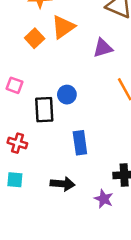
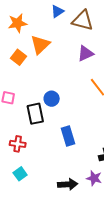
purple triangle: (103, 48) -> (85, 53), moved
cyan square: (15, 180) -> (20, 174), turned -32
black arrow: (63, 184) -> (68, 184), moved

